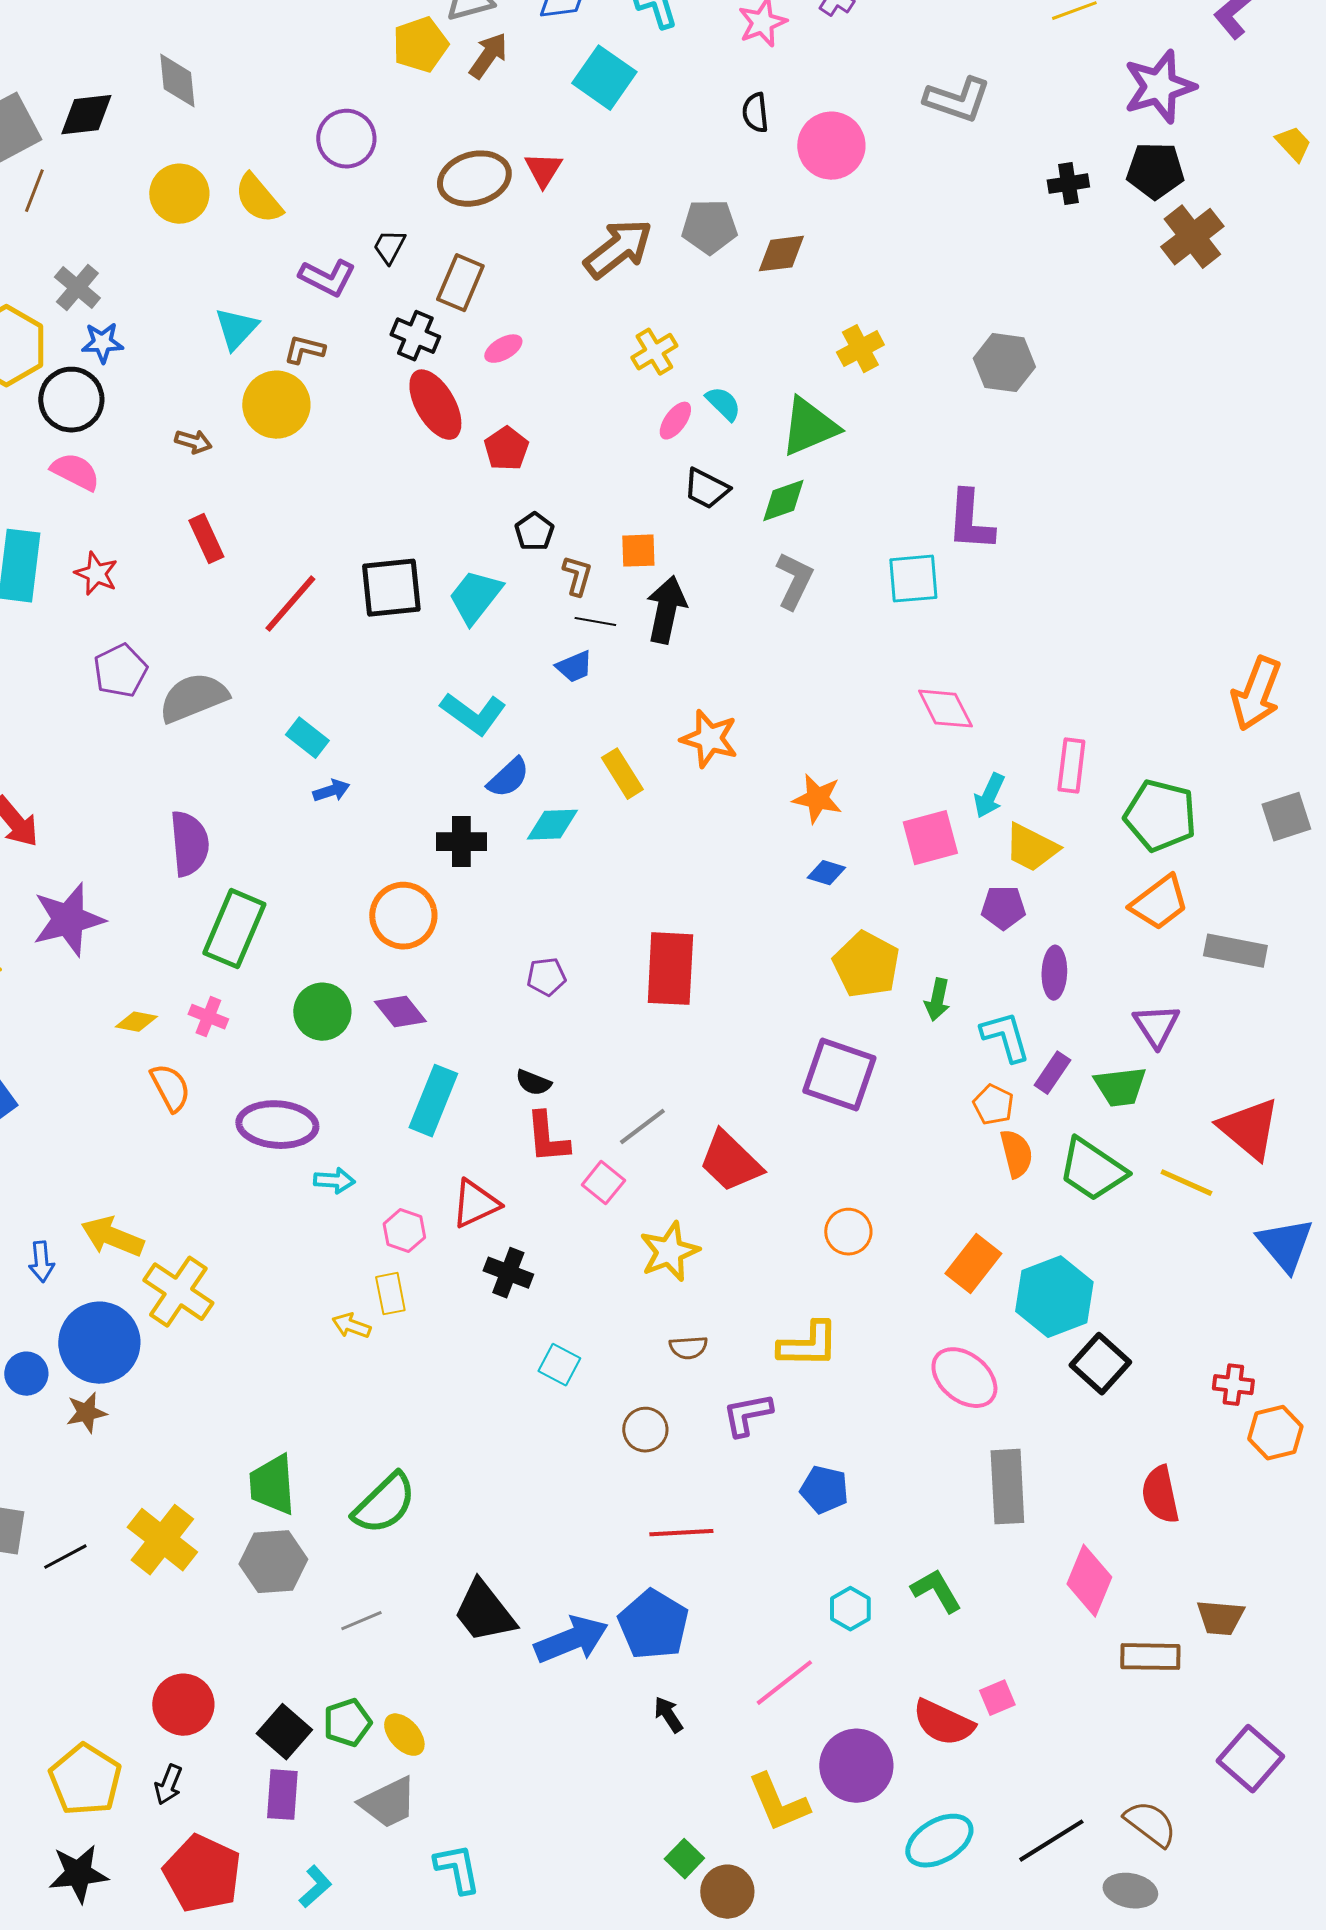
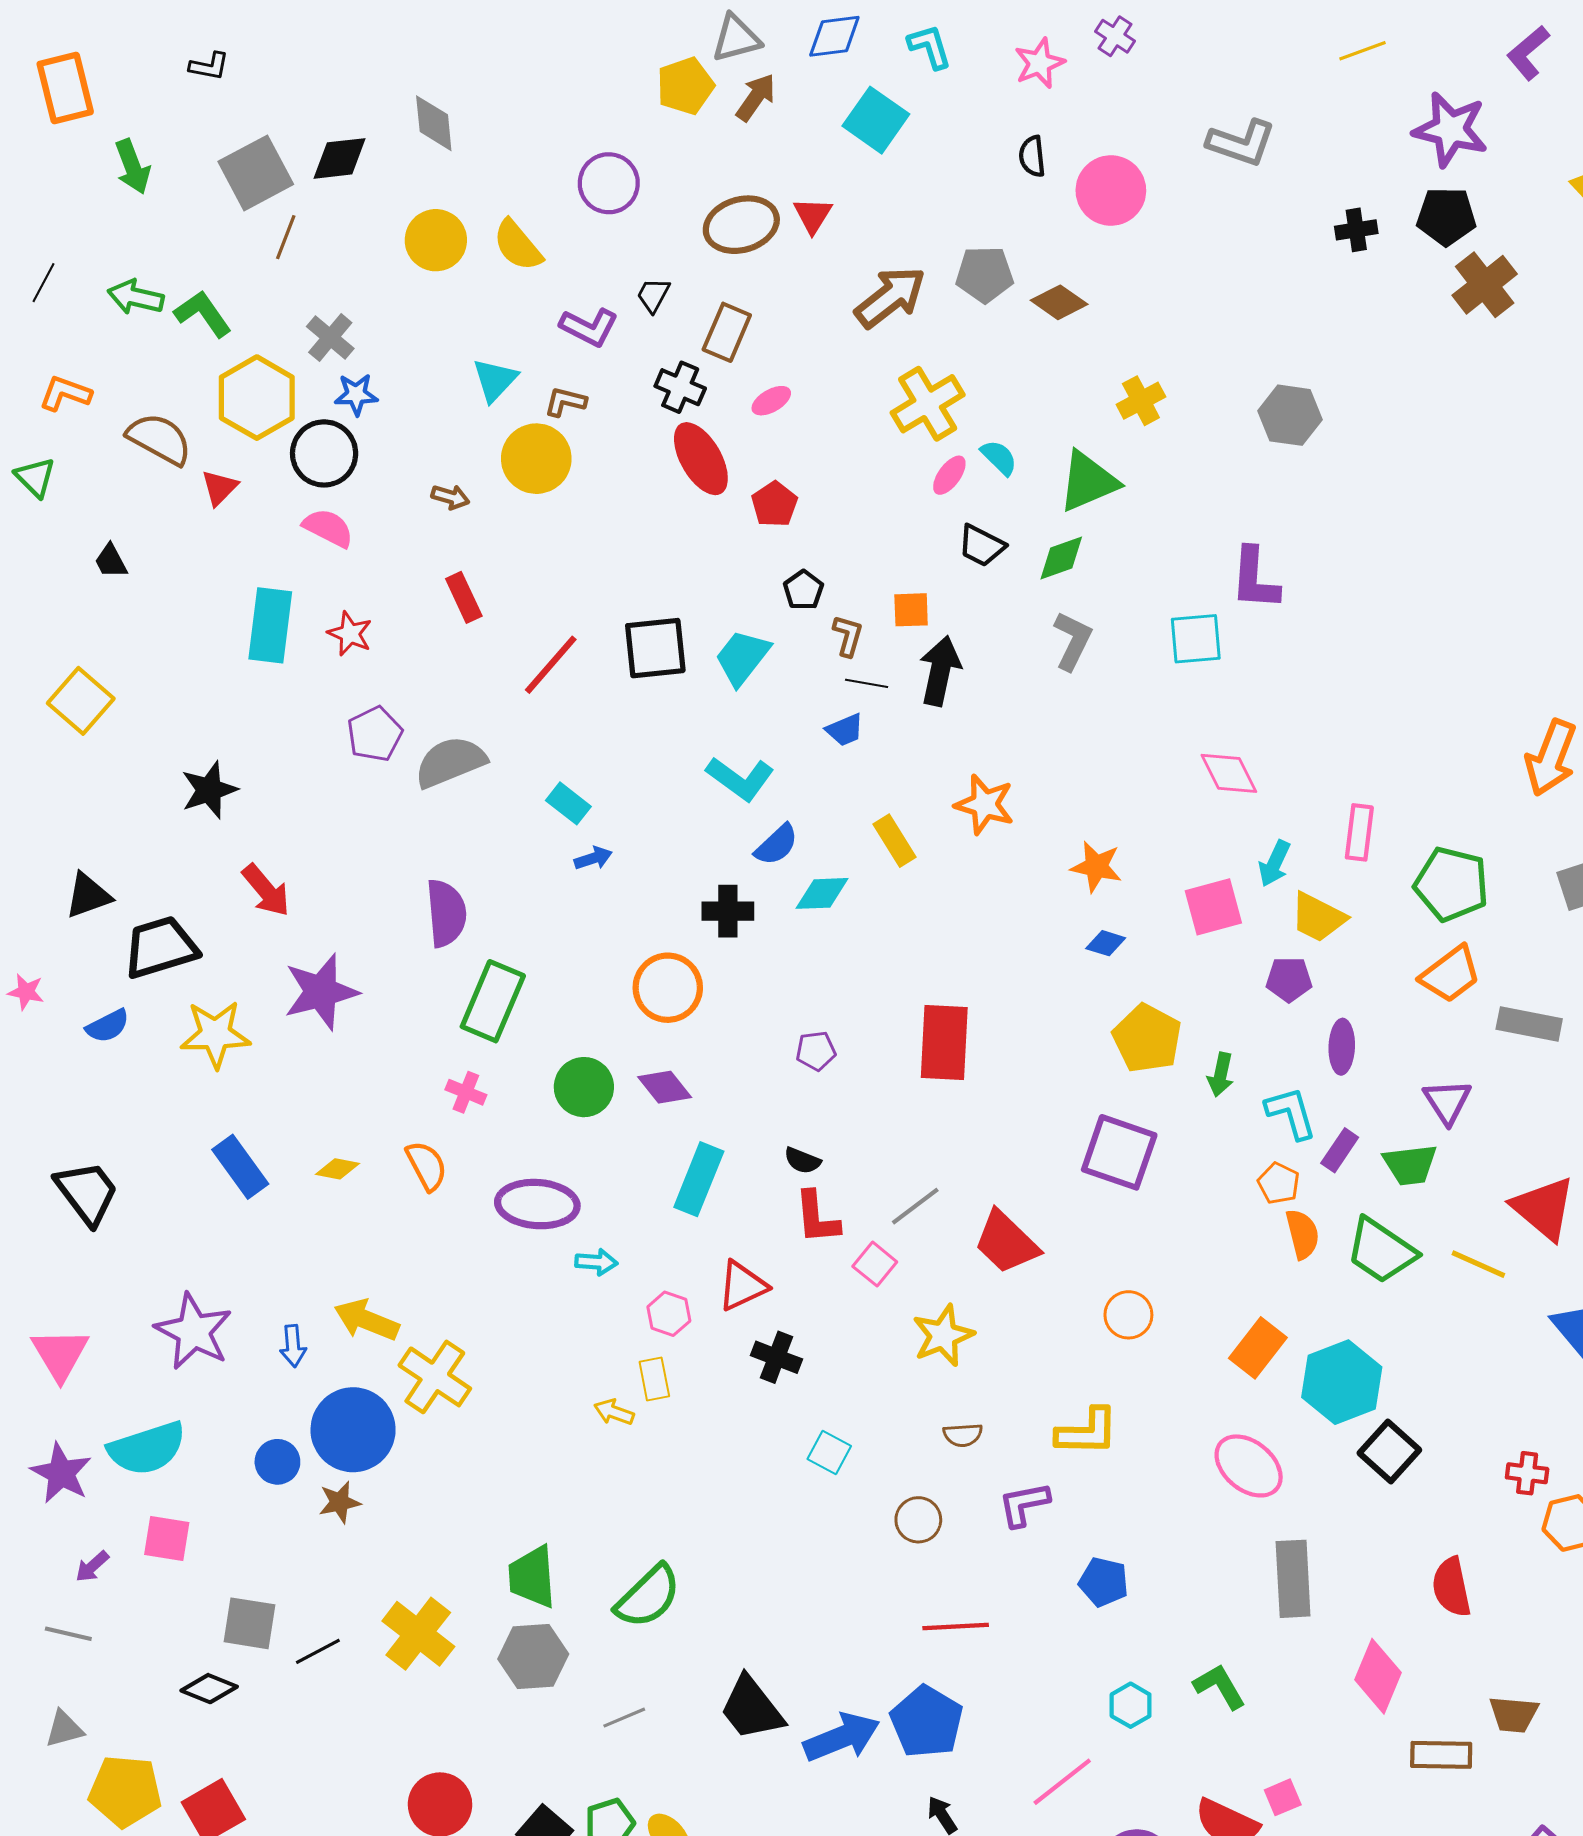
purple star: (1159, 87) -> (1450, 129), turned 30
brown diamond: (781, 254) -> (1059, 302), turned 42
yellow cross: (654, 352) -> (928, 404), size x1.5
yellow diamond: (136, 1022) -> (338, 1169), moved

